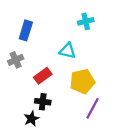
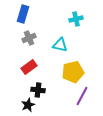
blue rectangle: (26, 30) -> (23, 14), moved
gray cross: (16, 60) -> (29, 38), moved
red rectangle: (43, 76) -> (29, 67), moved

